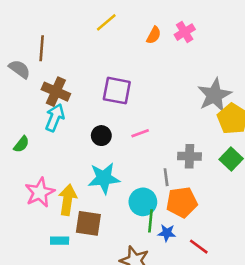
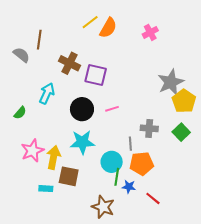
orange semicircle: (154, 35) -> (108, 28), moved, size x1.5
brown cross: (56, 92) -> (70, 63), moved
black circle: (101, 136) -> (82, 109), size x1.5

